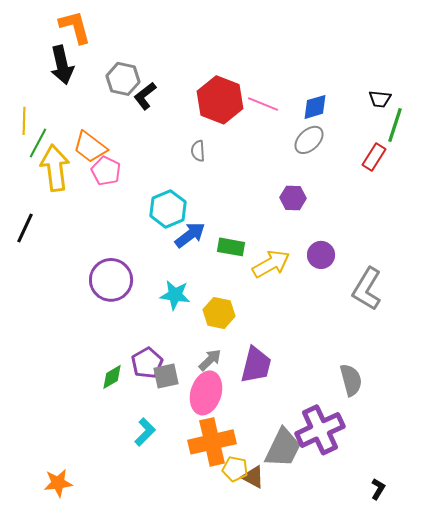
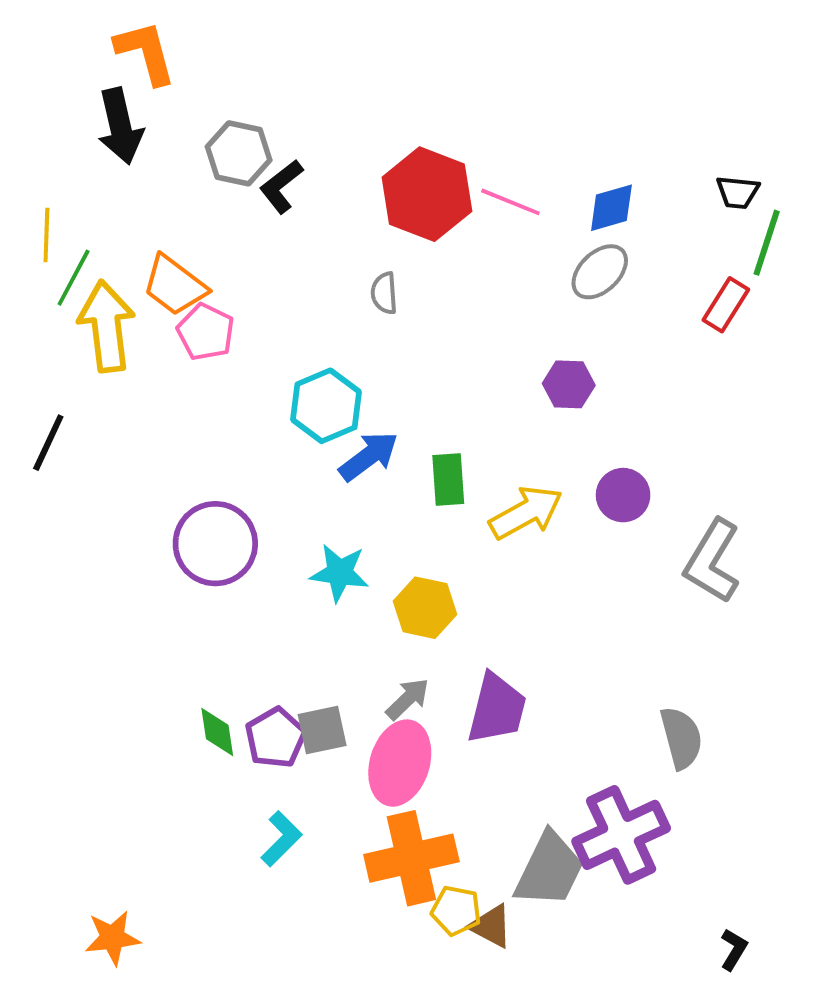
green rectangle: (231, 247) -> (448, 480), turned 76
purple pentagon: (147, 363) -> (276, 738), moved
green diamond: (112, 377) -> (217, 732), turned -68

